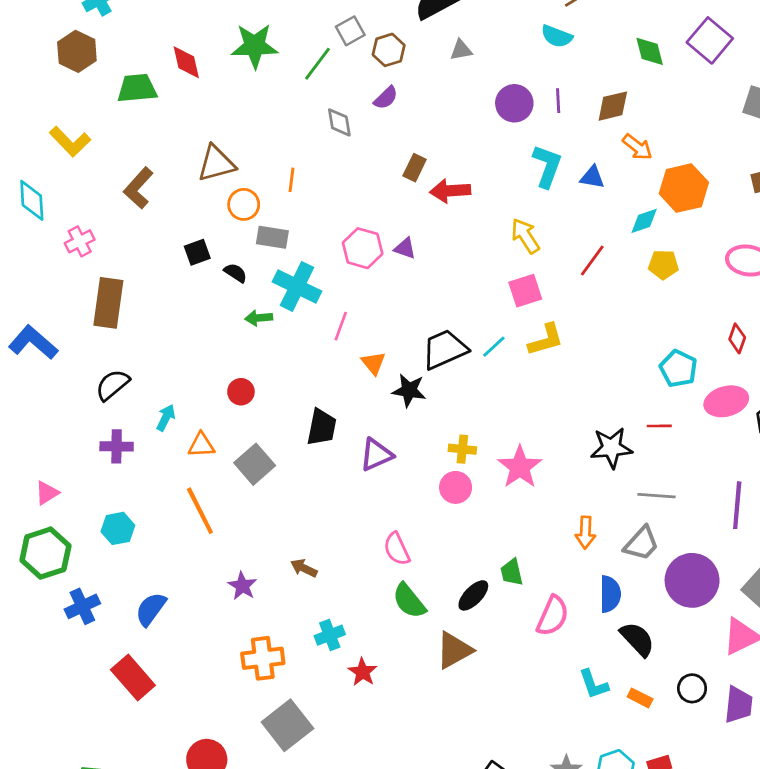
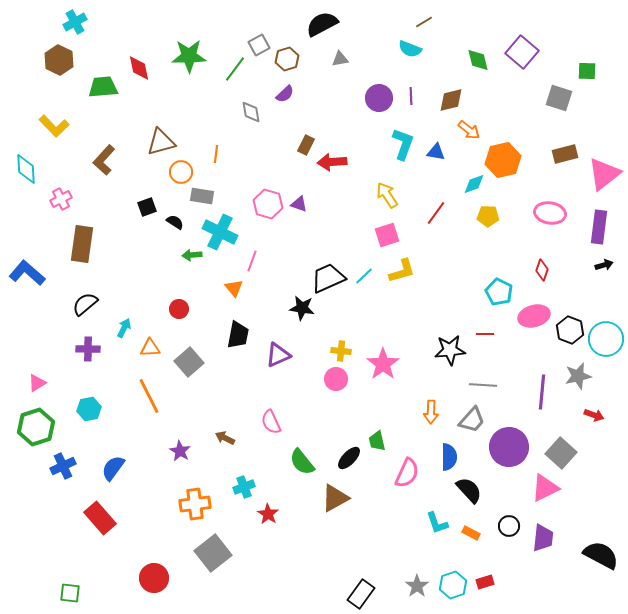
orange triangle: (374, 363) -> (234, 288), moved
pink semicircle: (397, 549) -> (271, 422), moved

